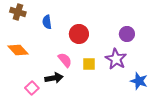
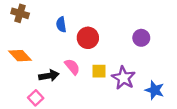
blue semicircle: (47, 22) -> (61, 24), moved
purple star: (116, 59) -> (123, 78), moved
black arrow: (54, 78) -> (49, 76), moved

